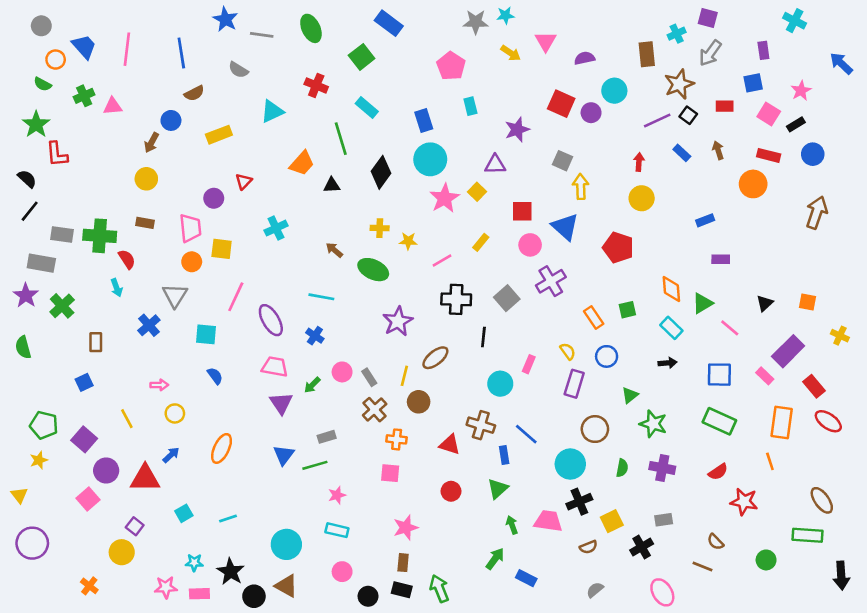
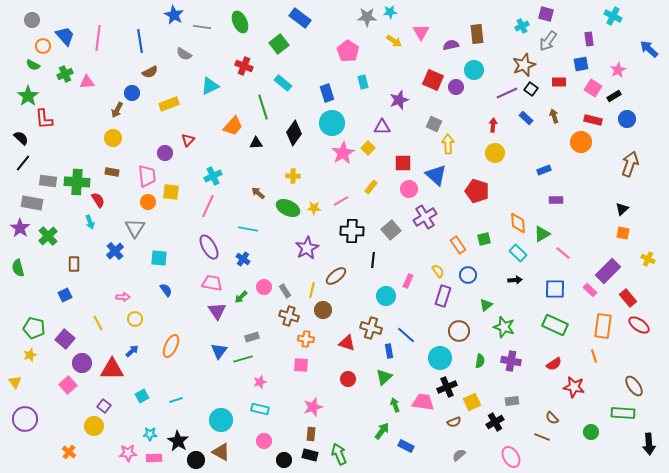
brown rectangle: (647, 54) -> (477, 34), moved
yellow star: (408, 241) -> (314, 208), moved
pink line: (236, 297) -> (208, 206), moved
black triangle: (765, 303) -> (622, 209), moved
brown cross: (375, 410) -> (289, 316), turned -30

